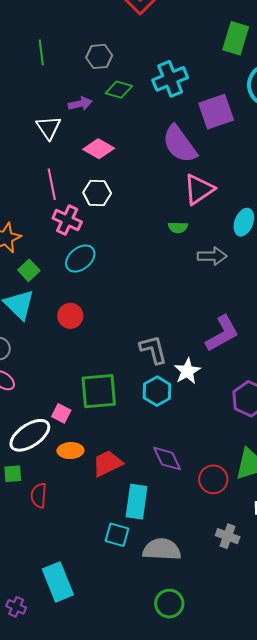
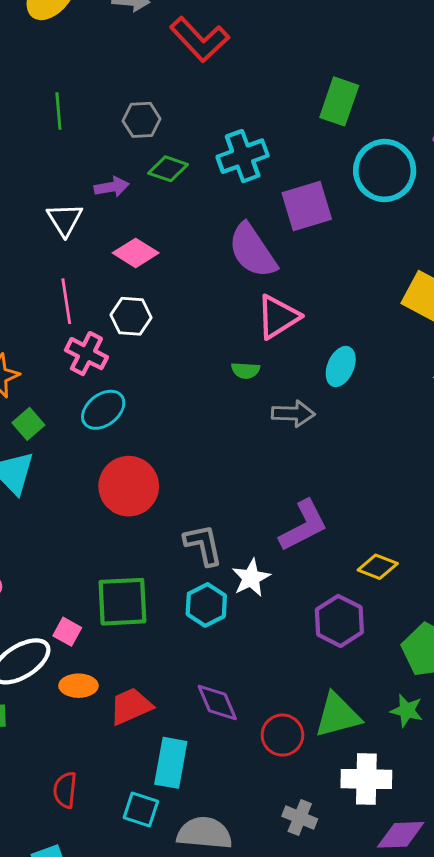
red circle: (70, 316) -> (129, 486), moved, size x1.6
red semicircle: (39, 496) -> (65, 790), moved

